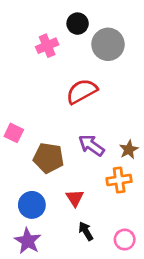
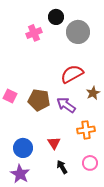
red semicircle: (82, 91) -> (72, 74), moved
brown star: (129, 150) -> (93, 93), moved
brown pentagon: (48, 158) -> (39, 100), moved
pink circle: (125, 240) -> (90, 163), moved

